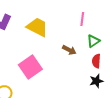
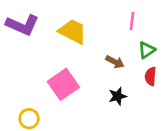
black star: (96, 81) -> (118, 96), moved

